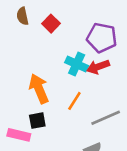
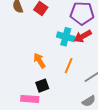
orange arrow: (39, 89) -> (39, 61), size x0.7

